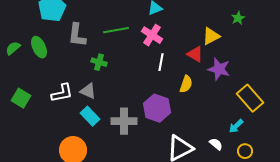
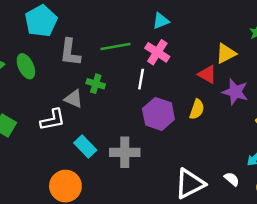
white line: (161, 62) -> (141, 79), moved
gray triangle: (88, 91) -> (74, 99), moved
purple hexagon: (157, 108) -> (158, 114), moved

